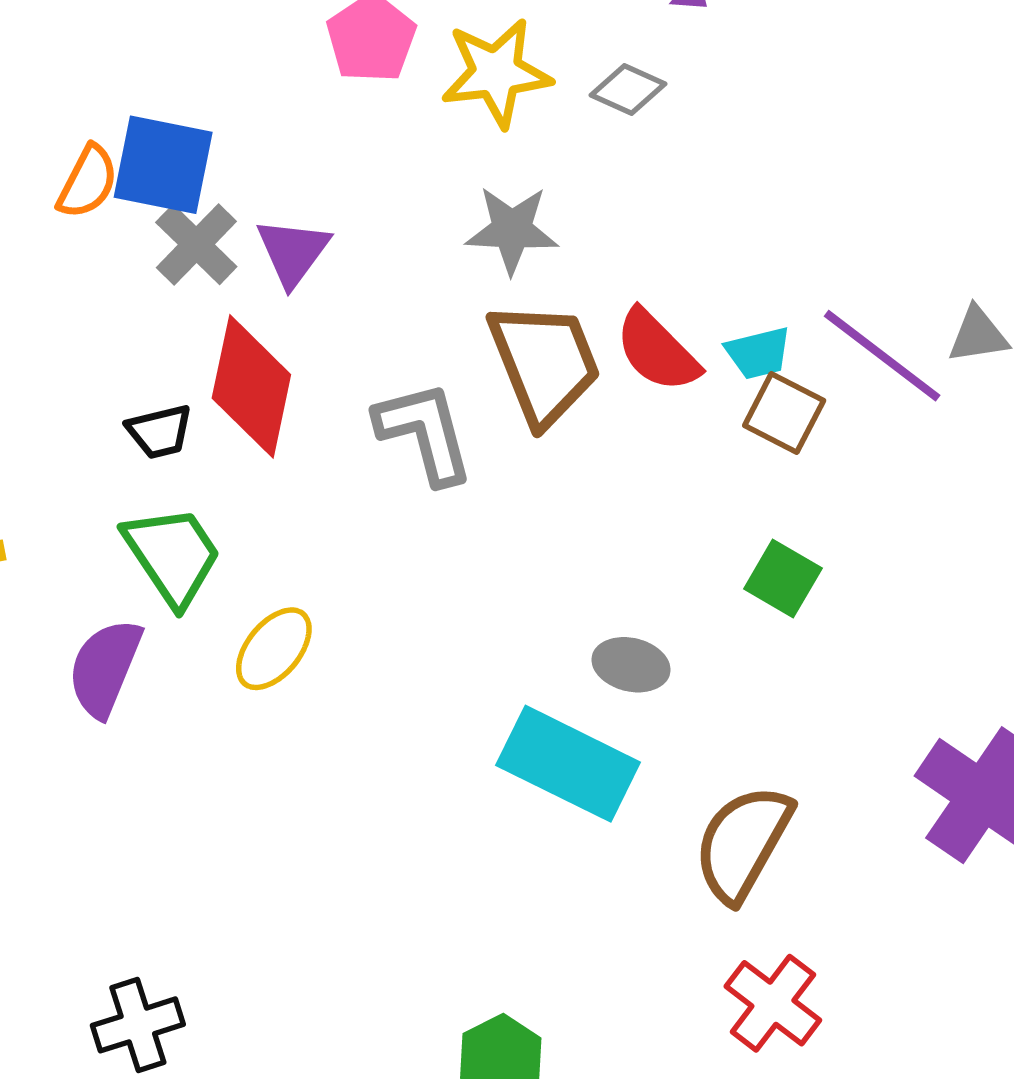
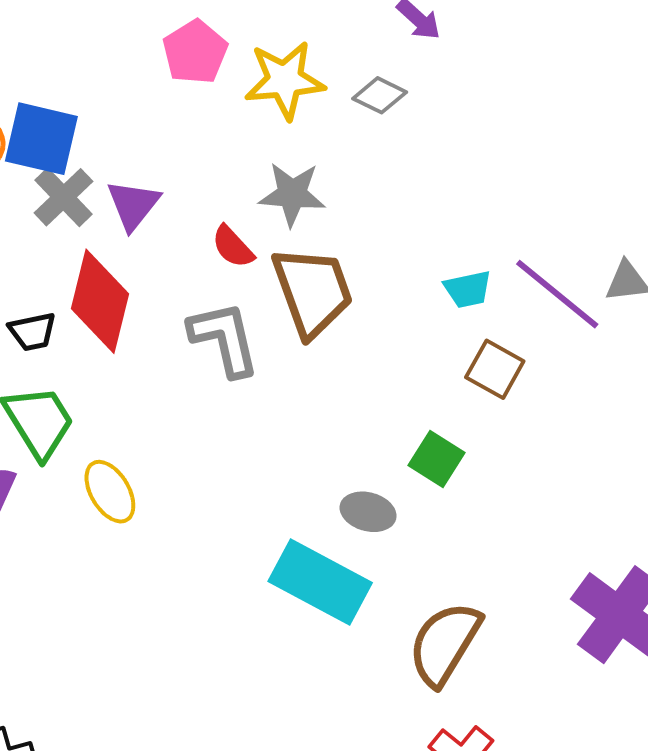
red semicircle: (657, 351) -> (233, 247), moved, size x0.7
brown square: (784, 413) -> (495, 369), moved
green square: (783, 579) -> (437, 459), moved
yellow ellipse: (274, 649) -> (110, 492), turned -72

